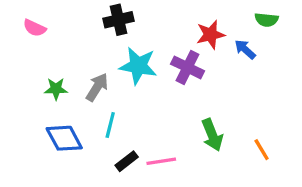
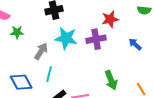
blue arrow: (245, 49) -> (135, 44), moved
purple cross: (188, 67) -> (96, 39), turned -36
green star: (56, 89) -> (17, 32), moved

